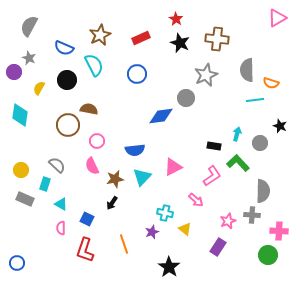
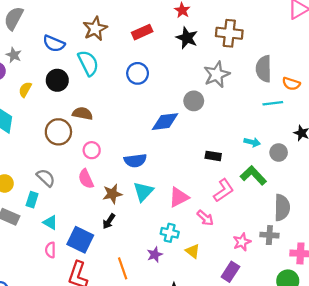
cyan arrow: (237, 134) -> (252, 142), turned 88
black rectangle: (214, 146) -> (213, 156), moved
pink triangle: (173, 167) -> (179, 197), moved
blue square: (87, 219) -> (80, 240), size x1.6

